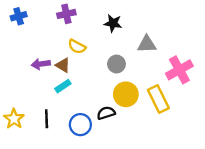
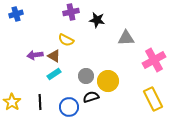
purple cross: (66, 14) -> (71, 12), moved
gray circle: (116, 64) -> (86, 76), moved
yellow rectangle: (158, 99) -> (153, 99), moved

